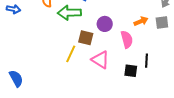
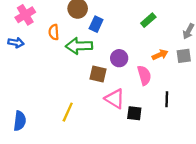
yellow line: (71, 54) -> (68, 112), moved
black square: (131, 71) -> (134, 113), moved
blue semicircle: (16, 78) -> (20, 121), turned 36

